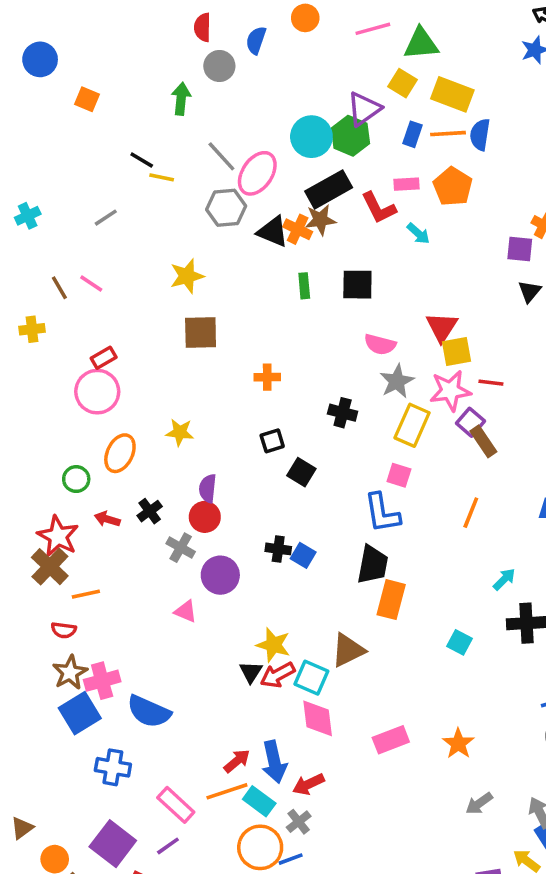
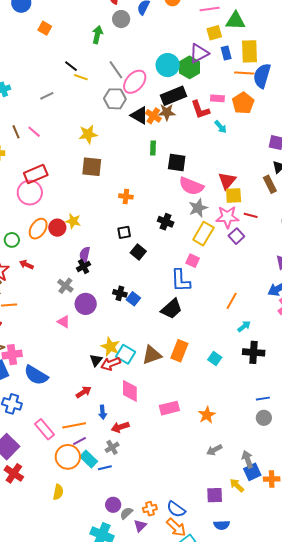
yellow square: (402, 83) -> (214, 33), moved, turned 35
yellow rectangle: (452, 94) -> (249, 51), turned 60
blue rectangle: (413, 134) -> (226, 53), moved, turned -40
blue semicircle: (480, 135) -> (262, 76), size x1.4
black square: (357, 285) -> (177, 162), moved
pink semicircle: (380, 344) -> (191, 186), size x1.4
red rectangle: (104, 358) -> (36, 174), size x1.6
brown rectangle: (483, 441) -> (270, 184), moved
black cross: (150, 511) -> (83, 266), moved
orange line: (471, 513) -> (232, 301), moved
red circle: (205, 517) -> (57, 228), moved
black trapezoid: (373, 565) -> (172, 309), turned 30
orange rectangle: (391, 600) -> (179, 351), moved
cyan square: (311, 678) -> (126, 354), moved
red arrow: (237, 761) -> (84, 392), moved
blue arrow: (274, 762) -> (103, 412), size x0.6
cyan rectangle: (259, 801) -> (89, 459), moved
purple line: (168, 846) -> (80, 441), moved
orange circle: (260, 847) -> (68, 457), moved

